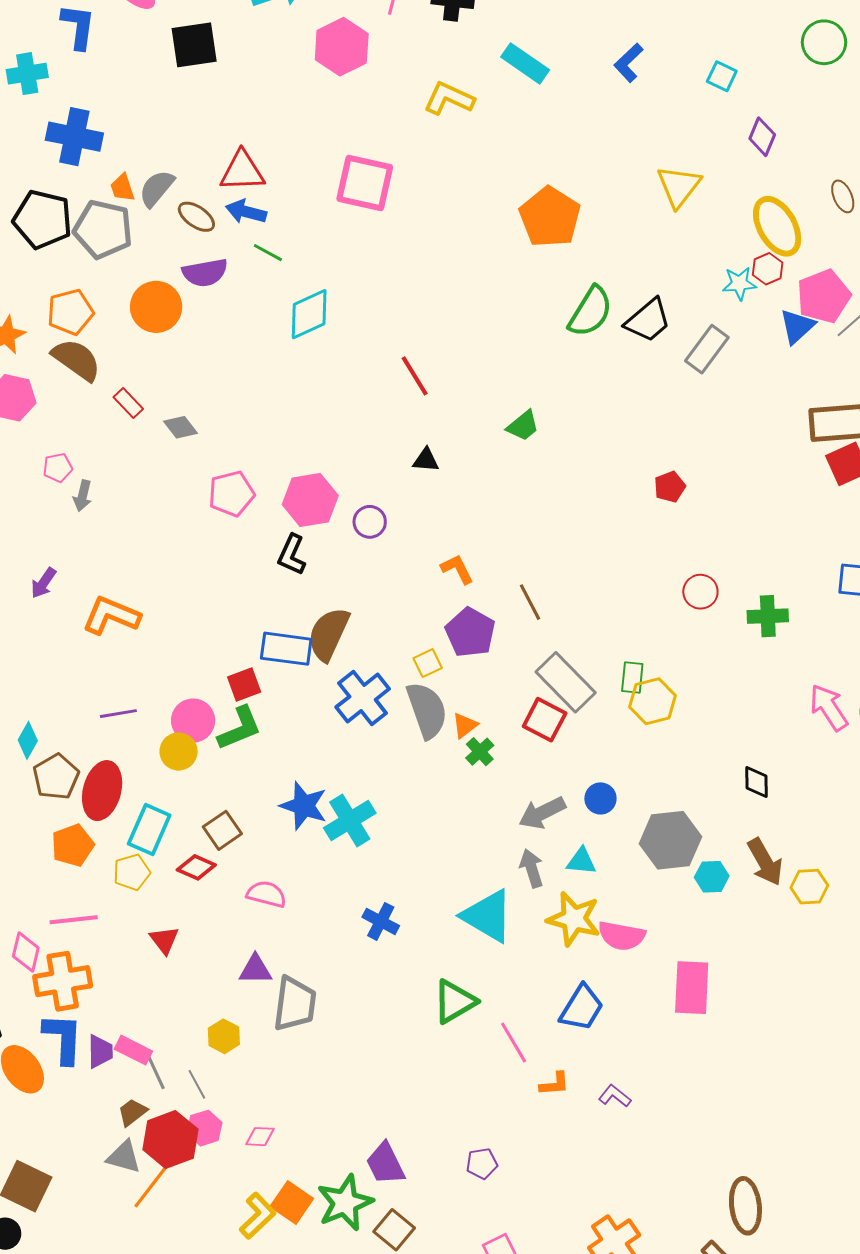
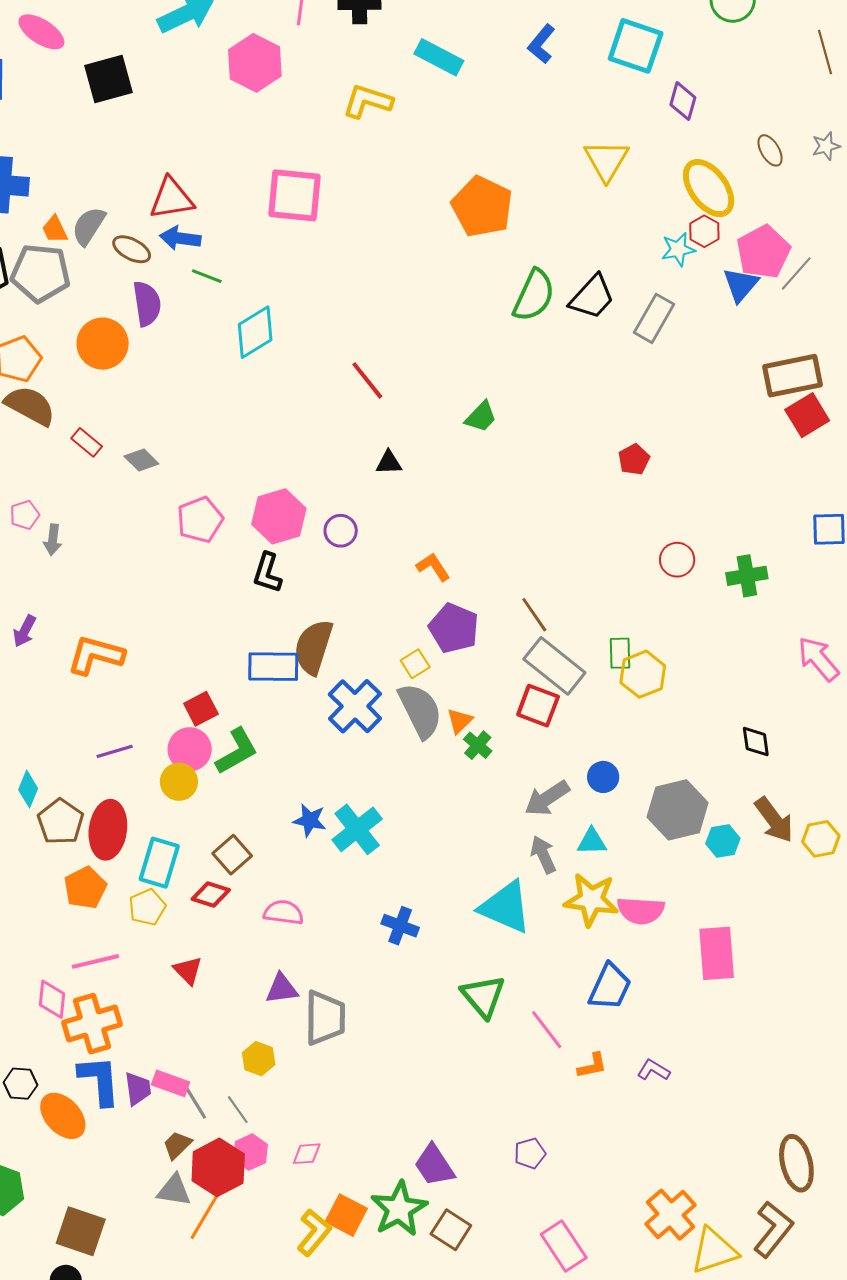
cyan square: (722, 76) -> (636, 46), size x1.8
purple semicircle: (205, 273) -> (147, 304), turned -81
brown line: (530, 602) -> (534, 615), moved
red square: (244, 684) -> (201, 709), moved
blue star: (304, 806) -> (310, 820), size x0.7
green triangle: (455, 1002) -> (483, 996), turned -33

